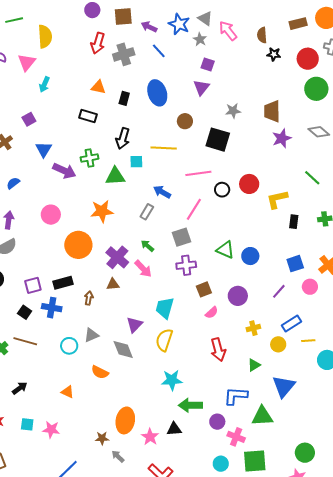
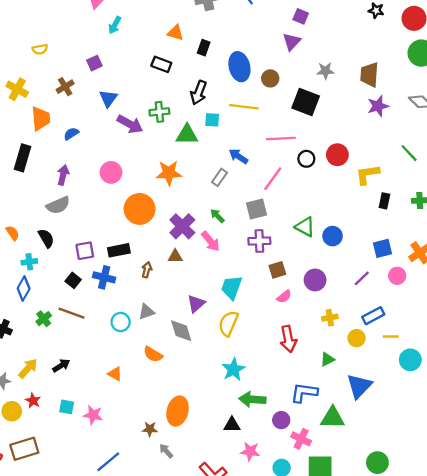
blue ellipse: (157, 93) -> (239, 67), moved
cyan star: (172, 380) -> (233, 369), turned -30
pink star: (150, 437) -> (250, 451), moved, turned -30

